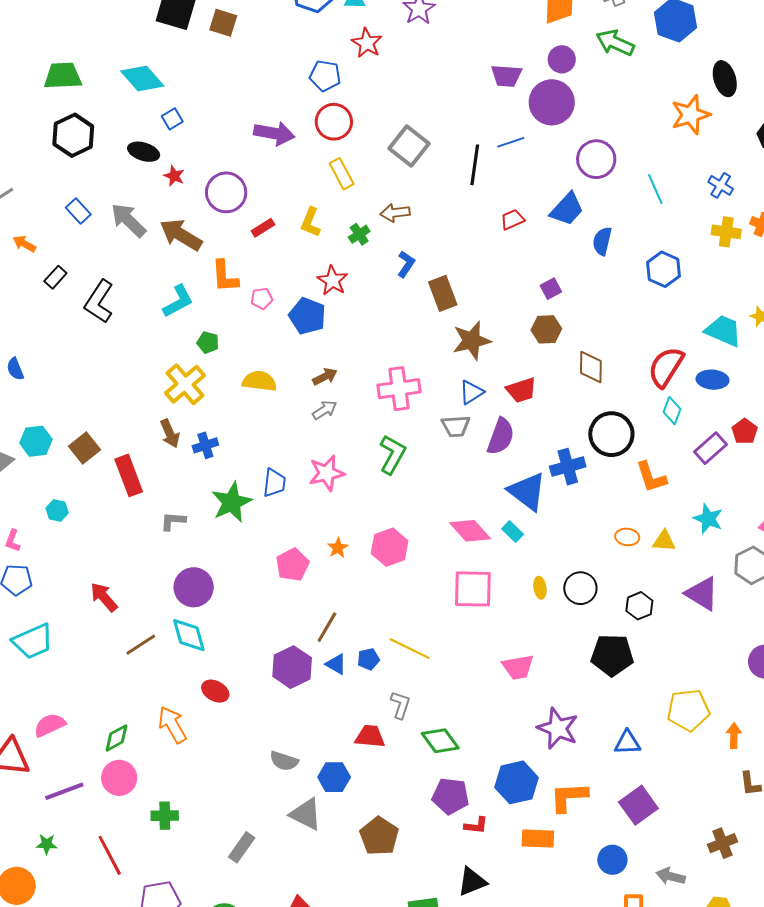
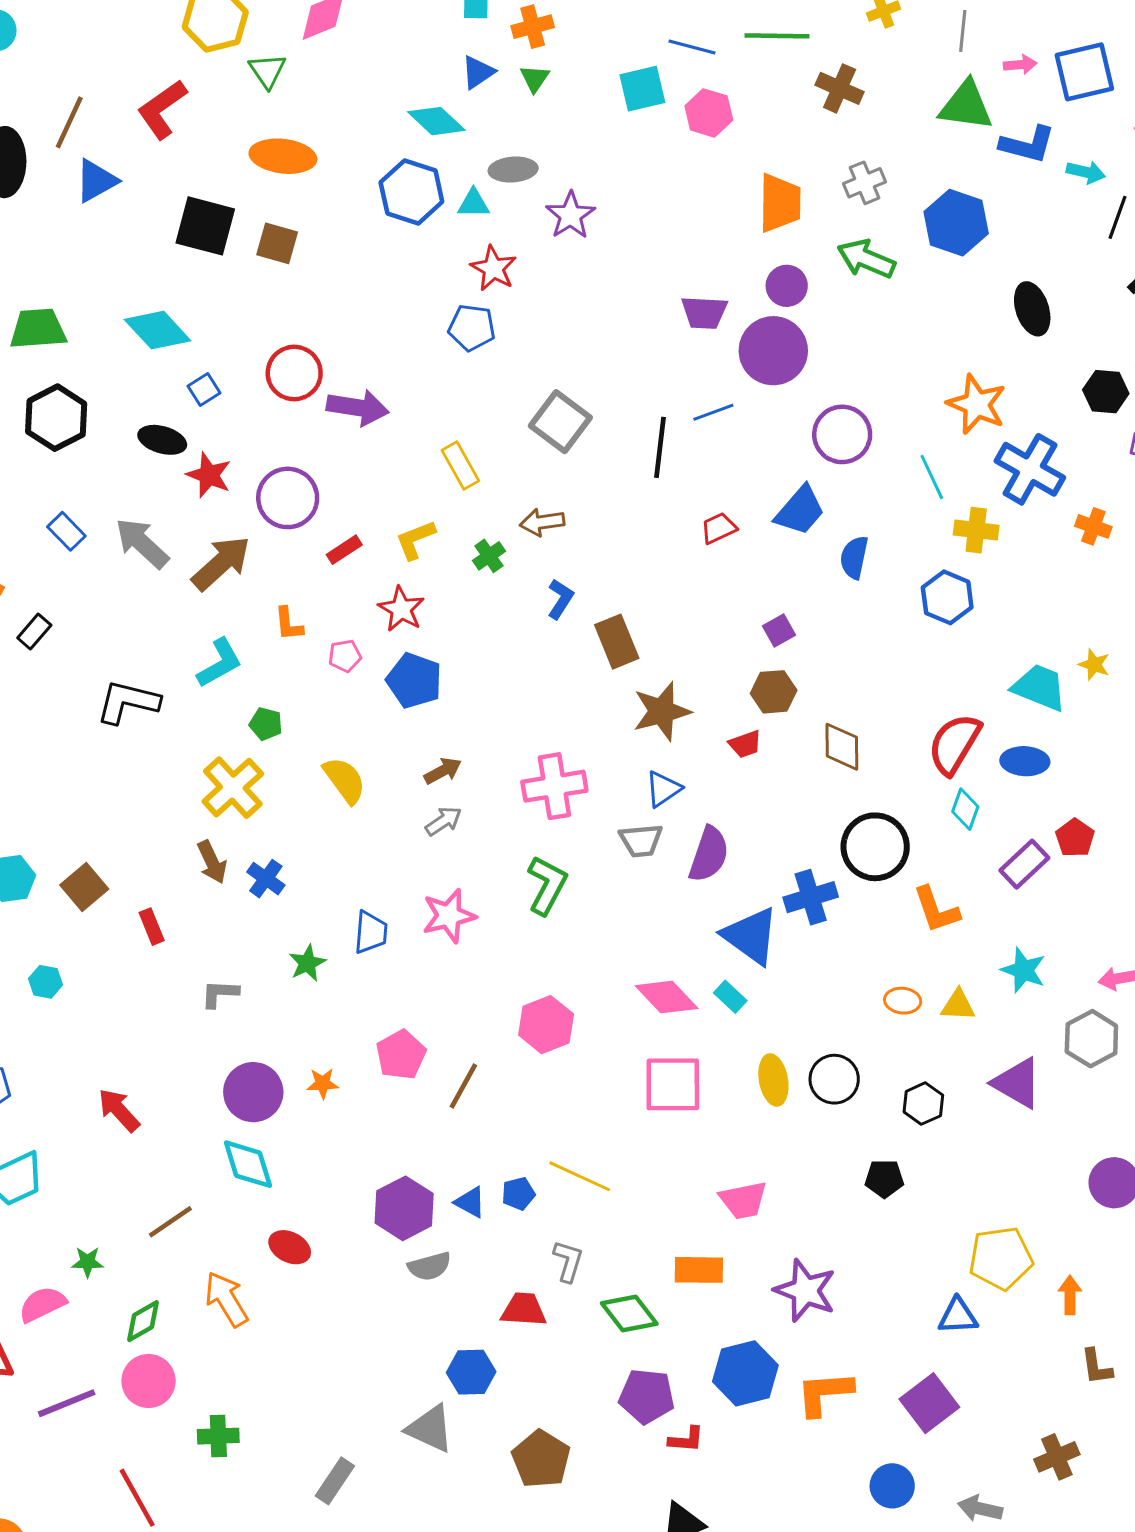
blue pentagon: (325, 76) -> (472, 328), moved
orange star: (691, 115) -> (977, 404), moved, turned -30
red circle: (334, 122) -> (294, 373), moved
red star: (174, 176) -> (209, 475), size x1.4
blue cross: (721, 185) -> (1030, 469), size x1.8
yellow L-shape: (310, 222) -> (415, 540), turned 48
yellow cross: (726, 232) -> (976, 530), moved
brown arrow: (181, 235) -> (221, 563), turned 108
orange L-shape: (225, 276) -> (289, 624), size x0.7
red star: (332, 281) -> (401, 609), moved
black L-shape: (99, 301) -> (128, 702), moved, turned 72
yellow semicircle: (259, 381) -> (345, 780), turned 48
red trapezoid: (521, 390) -> (745, 744), moved, size x0.7
blue cross: (205, 445) -> (266, 879), turned -35
red rectangle: (129, 475) -> (152, 927), size x0.6
green star: (232, 502) -> (307, 963), size x0.6
orange star: (338, 548) -> (323, 1083), moved, turned 30
yellow ellipse: (540, 588) -> (773, 1080), size x1.5
brown line: (327, 627) -> (463, 1086), moved
brown line: (141, 645) -> (170, 1222), moved
black pentagon: (612, 655) -> (884, 1179), size x0.6
blue triangle: (627, 743) -> (958, 1316), moved
gray semicircle: (284, 761) -> (430, 1266), moved, turned -32
orange rectangle: (538, 839) -> (699, 1270), moved
green star: (47, 844) -> (87, 1262), moved

